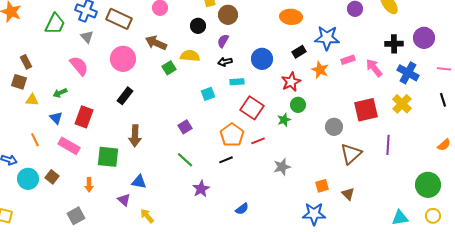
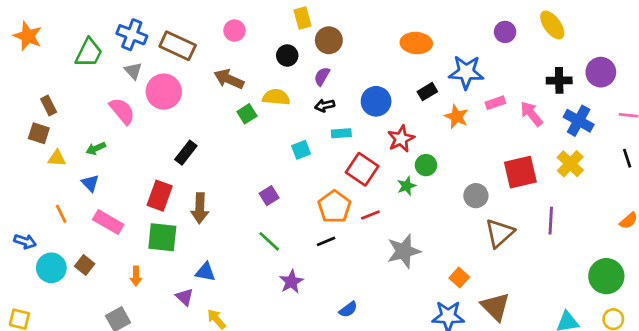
pink circle: (123, 59) -> (164, 92), moved
red star: (291, 82) -> (401, 139), moved
red rectangle: (84, 117) -> (160, 196), moved
gray star: (282, 167) -> (404, 251), size x1.4
orange square: (322, 186) -> (459, 277), turned -32
brown triangle: (348, 194) -> (495, 307), moved, size x1.6

